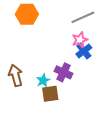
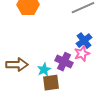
pink star: (80, 40) -> (82, 54), moved
brown arrow: (16, 75) -> (17, 65), turned 105

